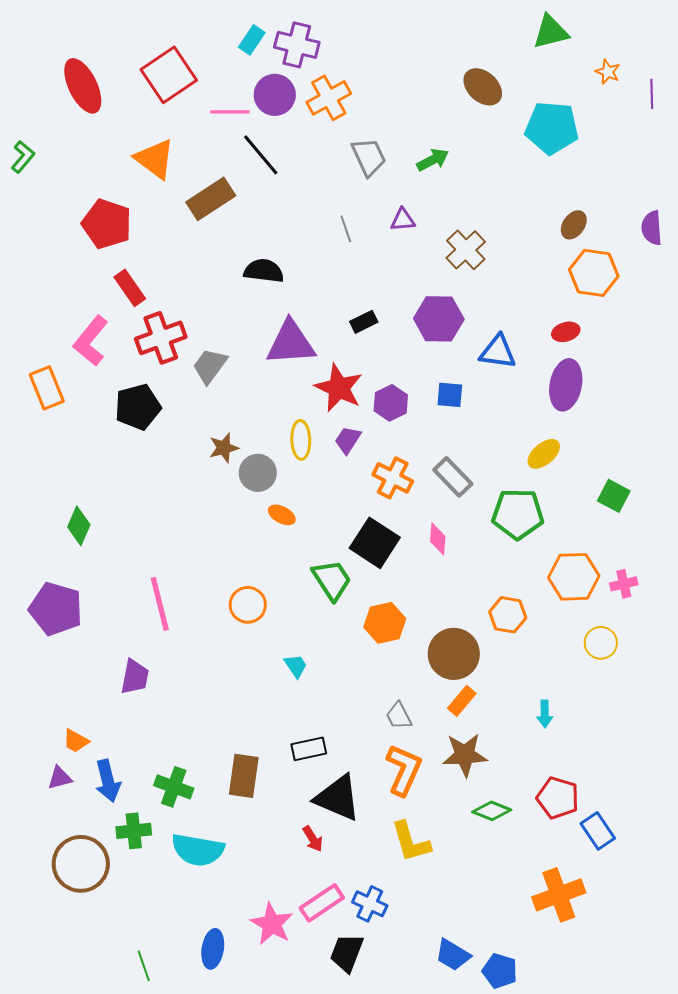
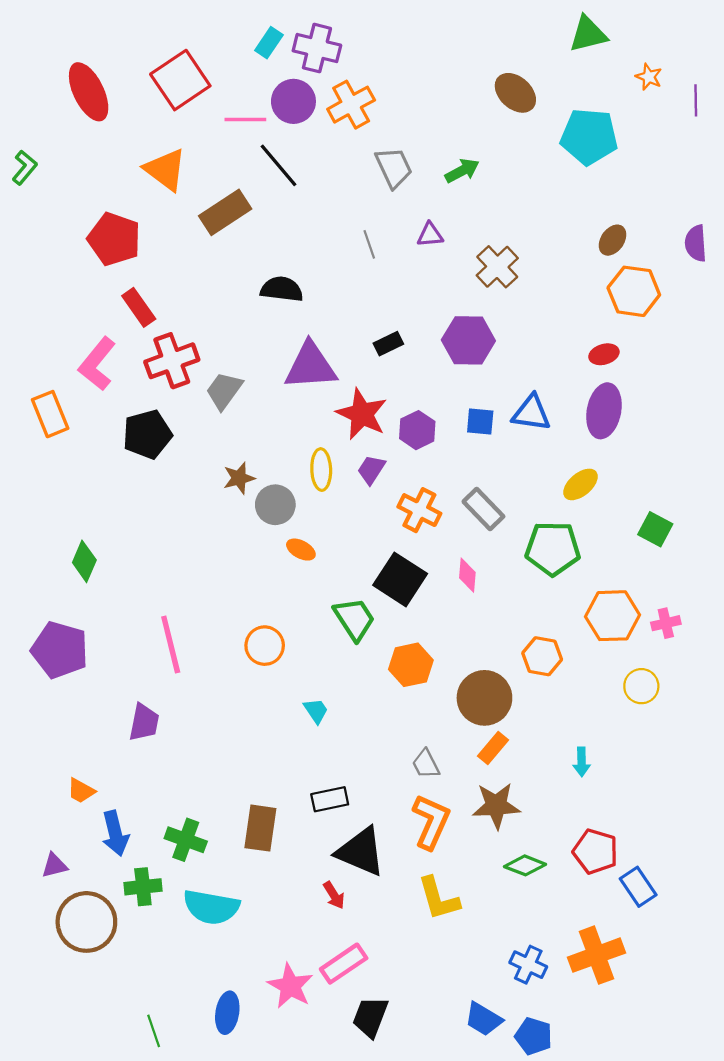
blue triangle: (498, 352) -> (531, 413), moved
purple triangle: (60, 778) -> (54, 865), moved
blue cross: (370, 904) -> (528, 965), moved

